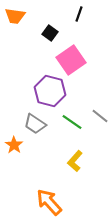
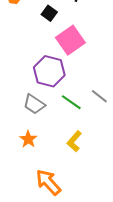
orange star: (14, 145) -> (28, 139), moved

